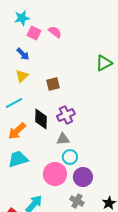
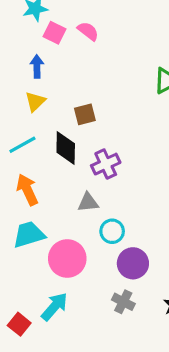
blue arrow: (23, 54) -> (37, 66), turned -136
black diamond: (41, 119) -> (66, 148), moved
orange arrow: (17, 131) -> (27, 190), turned 108
gray triangle: (63, 139) -> (88, 202), moved
pink circle: (55, 174) -> (67, 259), moved

